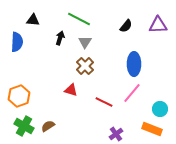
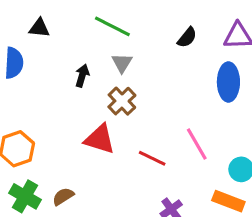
black arrow: (60, 38) -> (82, 76), moved
blue ellipse: (134, 64) -> (228, 82), moved
red triangle: (71, 90) -> (100, 139), size x1.5
pink line: (132, 93) -> (197, 144), turned -70

